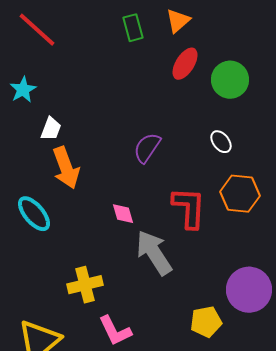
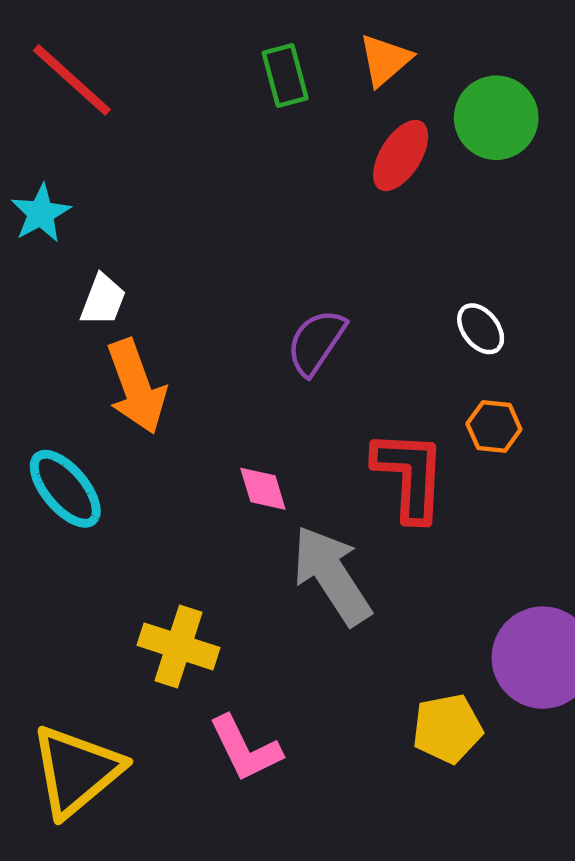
green circle: (230, 80) -> (496, 118), moved
orange hexagon: (240, 194) -> (494, 427), moved, size x0.6
yellow cross: (85, 285) -> (178, 646), turned 32

